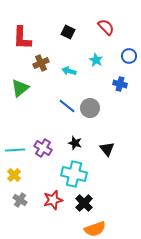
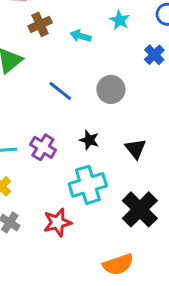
blue cross: (120, 84) -> (154, 55), turned 32
blue line: (67, 106) -> (60, 91), moved
cyan cross: (74, 174) -> (88, 185), turned -30
black cross: (84, 203) -> (140, 209), moved, size x1.4

